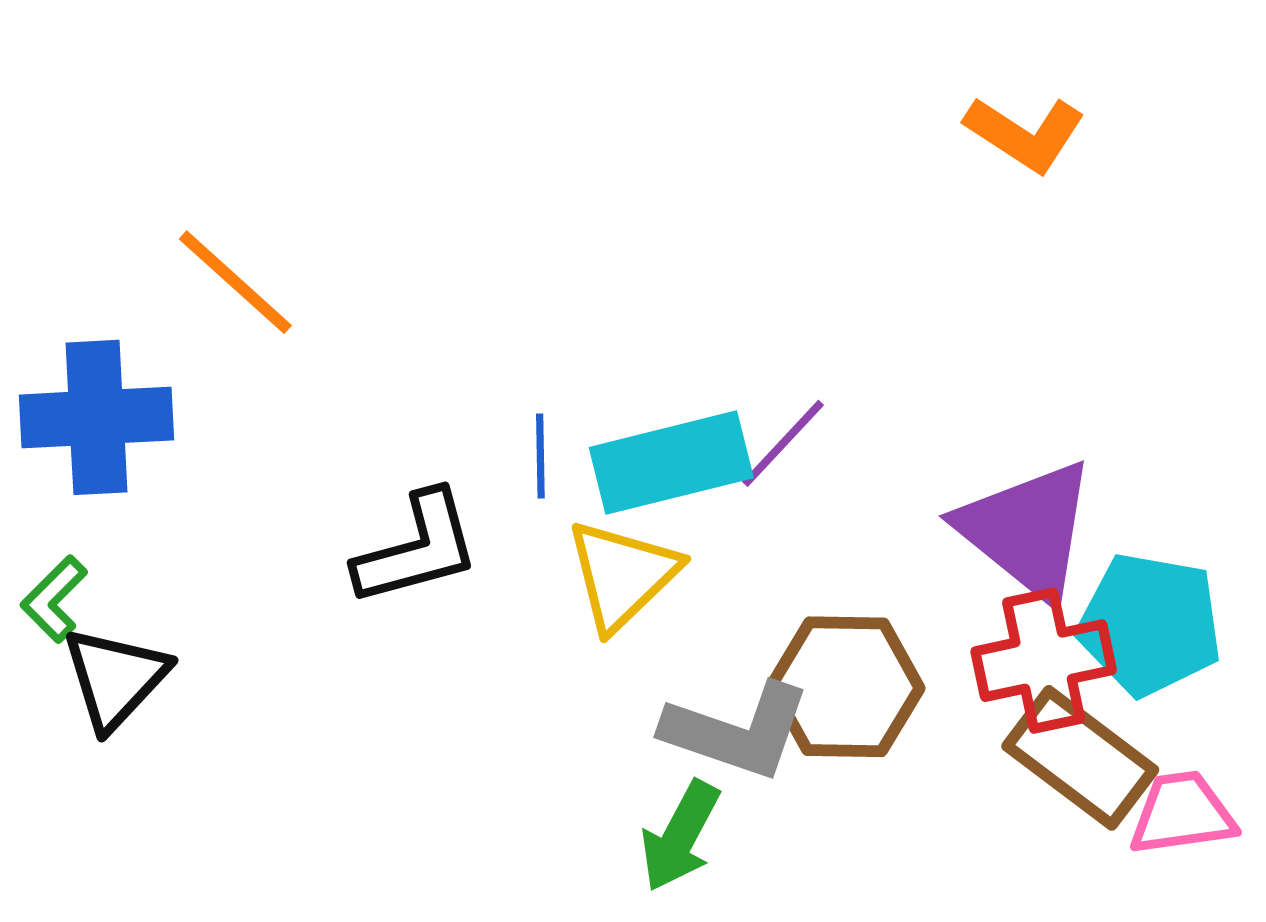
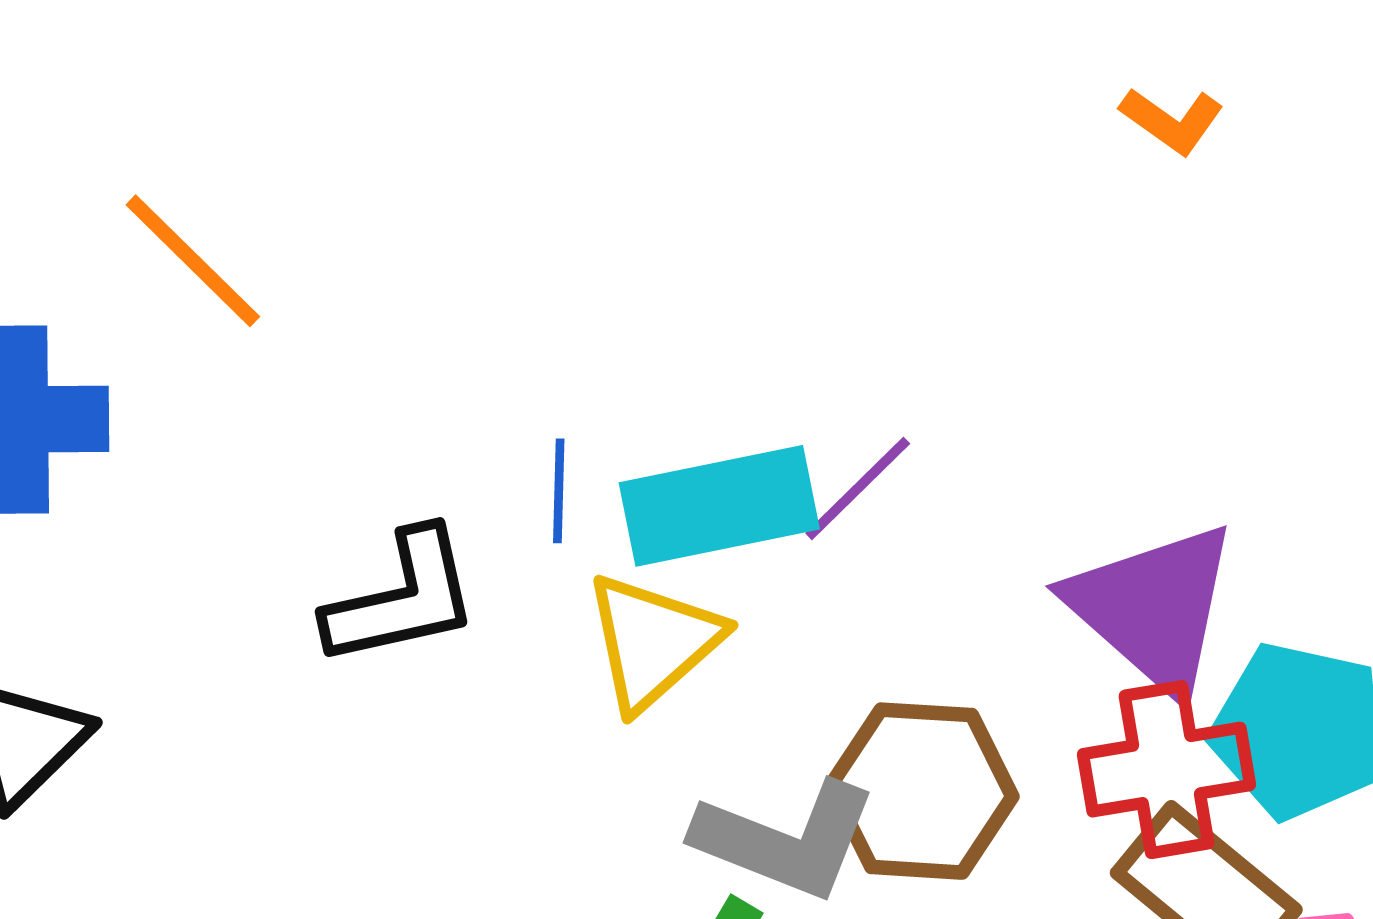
orange L-shape: (1025, 134) -> (1172, 120), size x0.7

